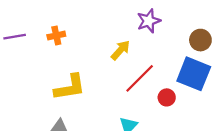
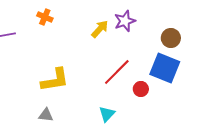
orange cross: (56, 36) -> (45, 17), moved, turned 35
yellow arrow: (120, 50) -> (100, 29), moved

